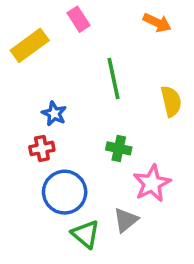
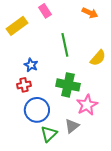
yellow semicircle: (171, 101) -> (98, 58), turned 54
green cross: (119, 148) -> (68, 85), size x1.6
green triangle: (86, 234) -> (49, 134), turned 36

